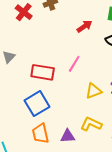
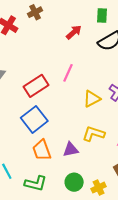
red rectangle: (43, 72) -> (36, 86), turned -35

